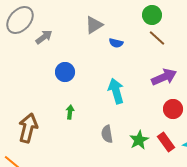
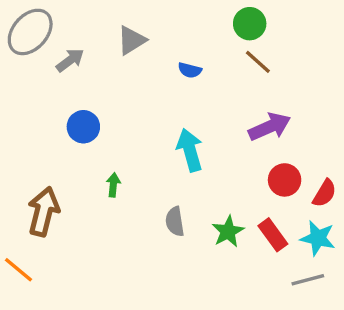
gray triangle: (94, 25) -> (132, 40), moved
blue circle: (65, 72) -> (83, 127), moved

